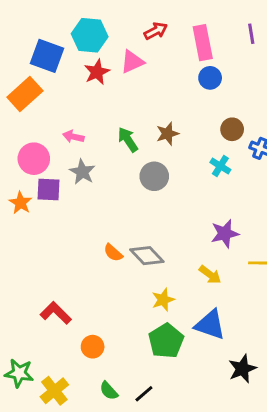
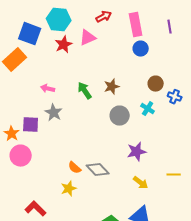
purple line: (251, 34) -> (170, 27), moved
pink circle: (34, 159) -> (21, 156), moved
gray circle: (154, 176) -> (120, 116), moved
purple star: (225, 234) -> (137, 152), moved
yellow star: (163, 300) -> (69, 189), moved

